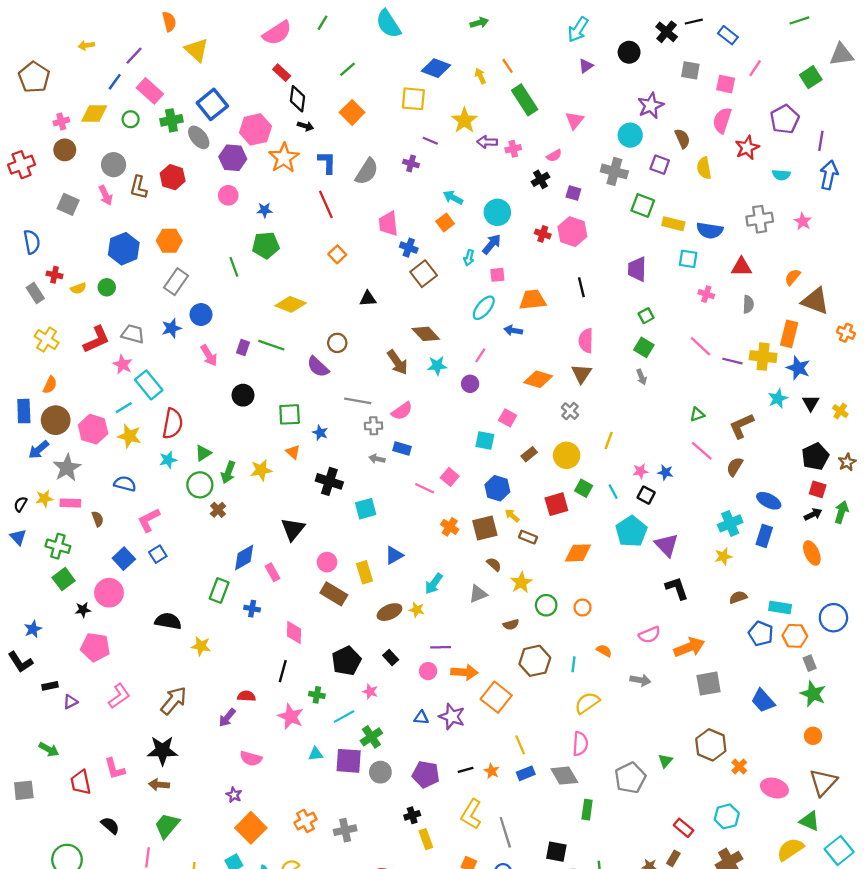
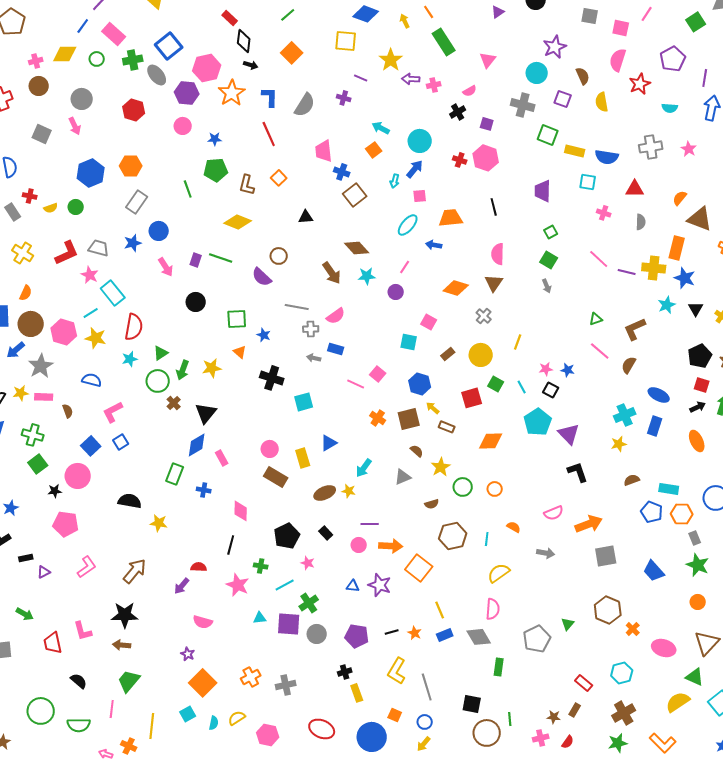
brown L-shape: (139, 187) -> (247, 185), moved
black triangle: (293, 529) -> (206, 413), moved

